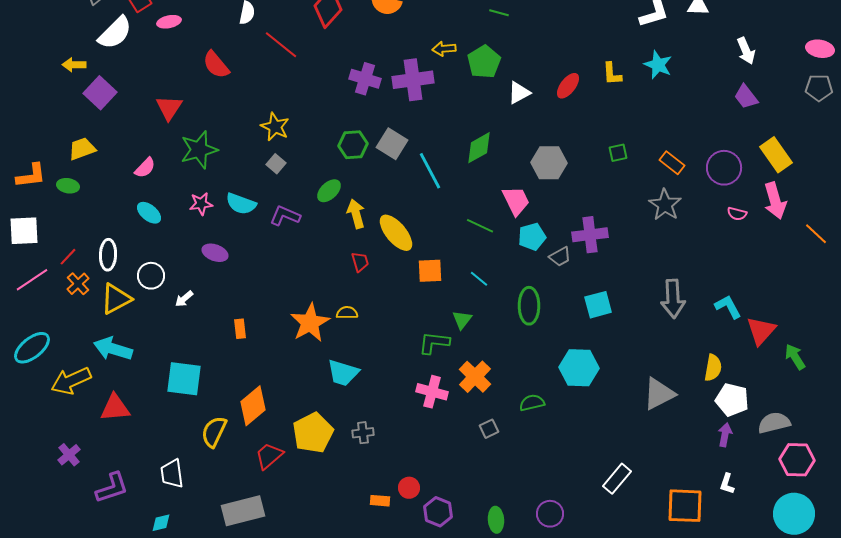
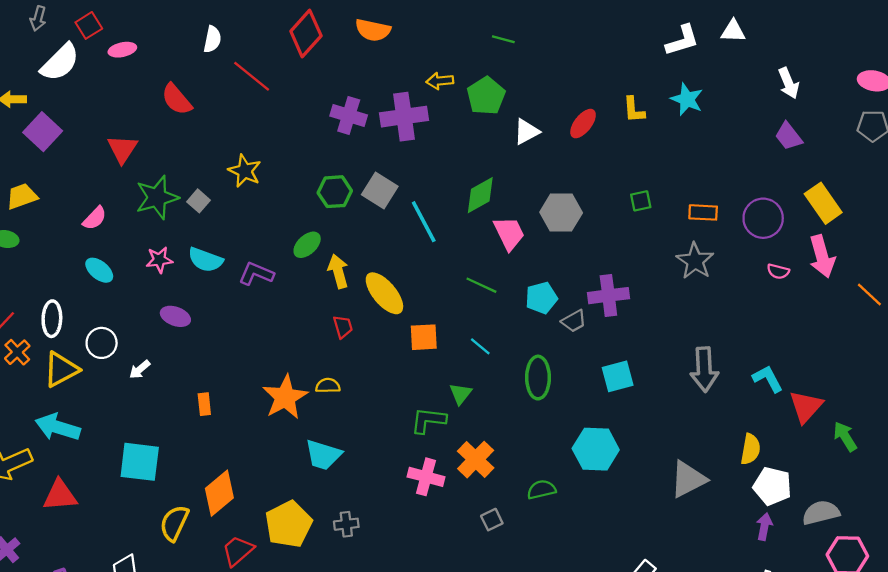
orange rectangle: (672, 163) -> (703, 212), turned -35
gray square: (276, 164) -> (199, 201), moved
pink trapezoid: (516, 201) -> (509, 233), moved

